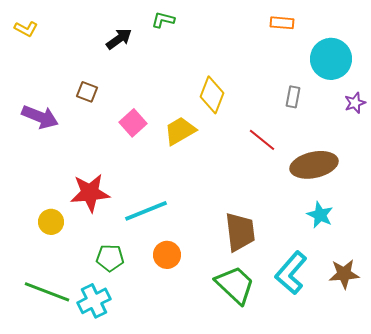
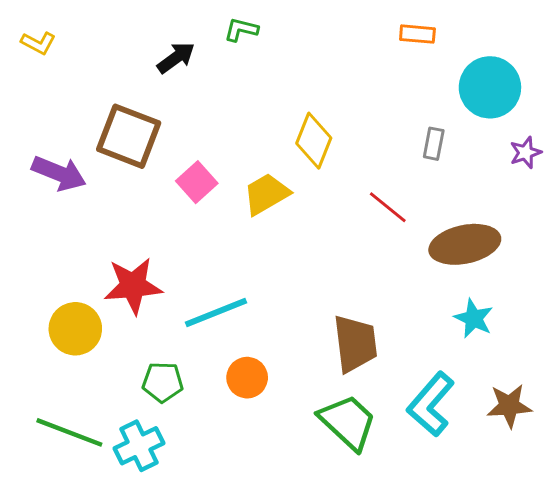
brown square: (87, 92) -> (129, 136), size x2.0
yellow circle: (51, 222) -> (75, 329), size x1.4

